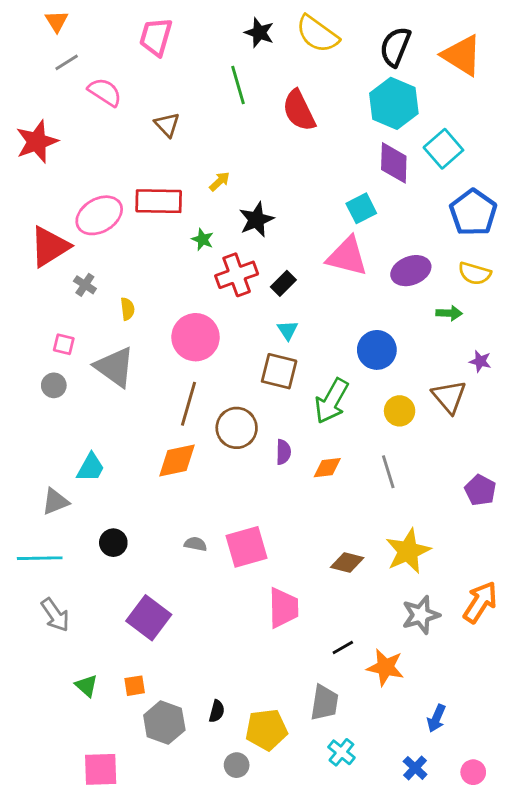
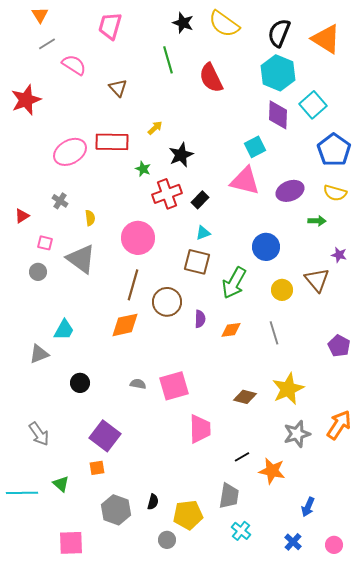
red triangle: (50, 247) -> (22, 216), moved, size x0.5
cyan triangle: (288, 330) -> (203, 233), turned 42
cyan line: (40, 558) -> (22, 493), moved
orange square: (135, 686) -> (97, 468), moved

